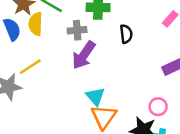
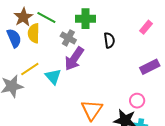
gray cross: (77, 30) -> (68, 38), turned 35
cyan triangle: (95, 96) -> (53, 77), moved

